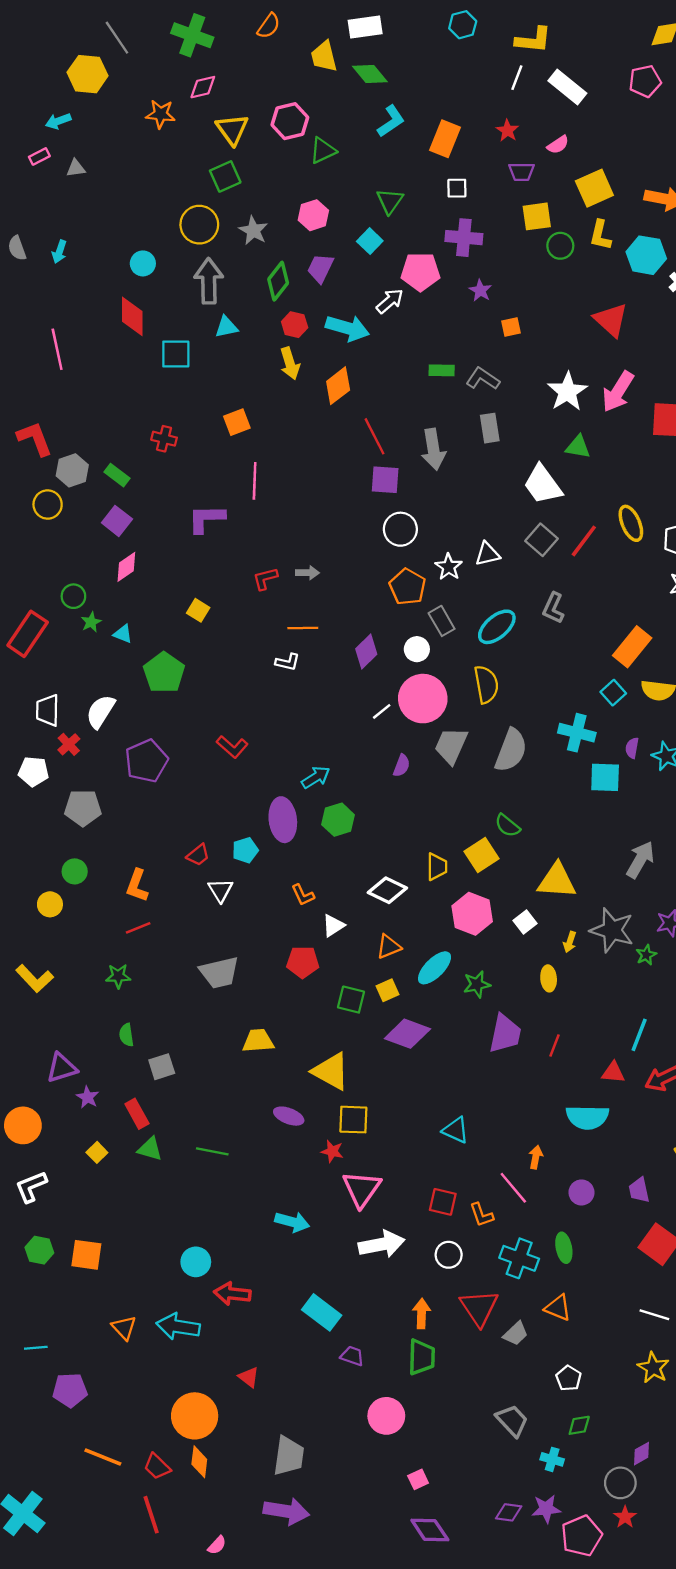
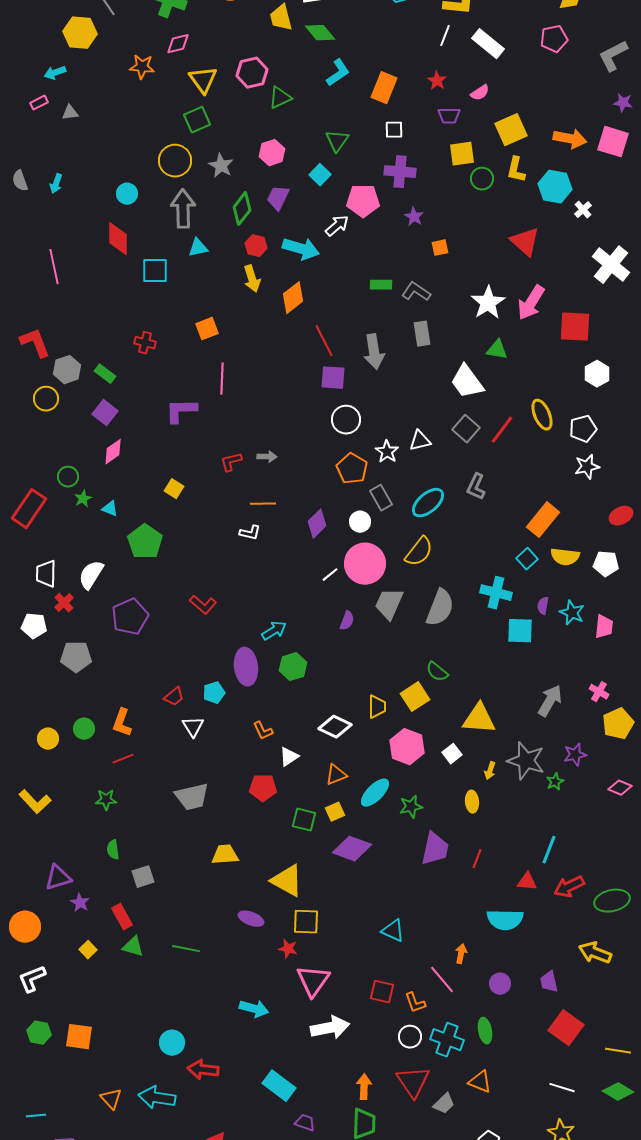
yellow semicircle: (486, 684) -> (419, 552), turned 48
green circle: (75, 871) -> (84, 729), moved
white circle: (449, 1255) -> (410, 1037), moved

